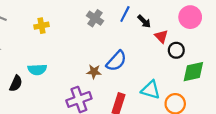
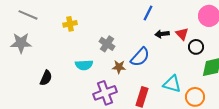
gray cross: (95, 18) -> (107, 44), moved
black arrow: (144, 21) -> (162, 34), moved, turned 128
cyan semicircle: (37, 70) -> (84, 65), moved

